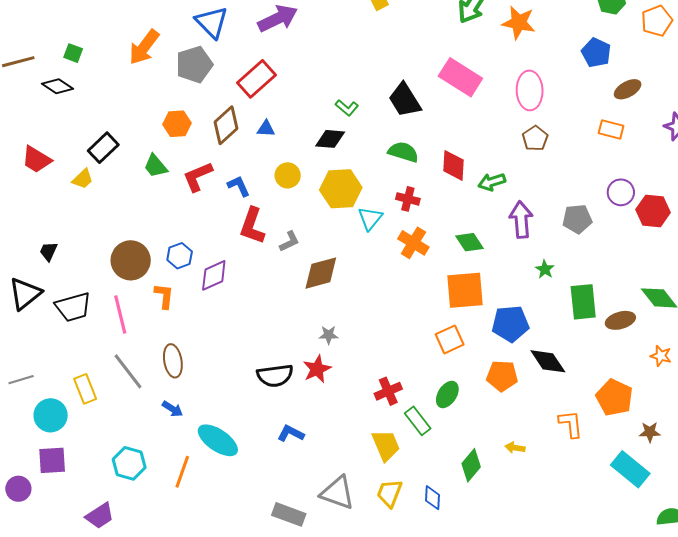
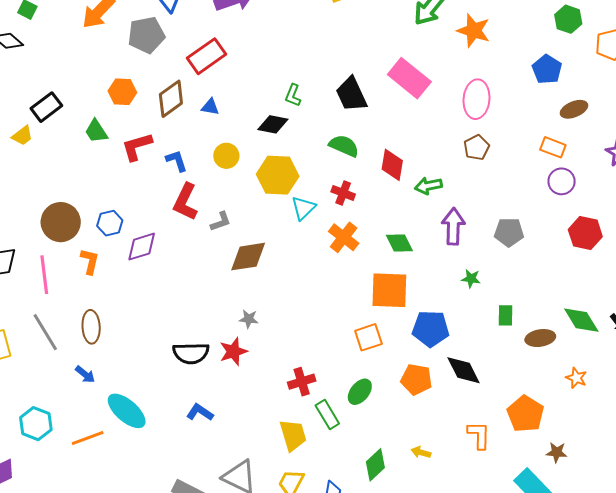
green L-shape: (347, 108) -> (293, 95), turned 65
purple circle: (621, 192) -> (562, 181), moved
green star: (545, 269) -> (471, 279), turned -30
green rectangle: (583, 302) -> (505, 315), size x0.6
orange line: (182, 472) -> (88, 438), turned 44

